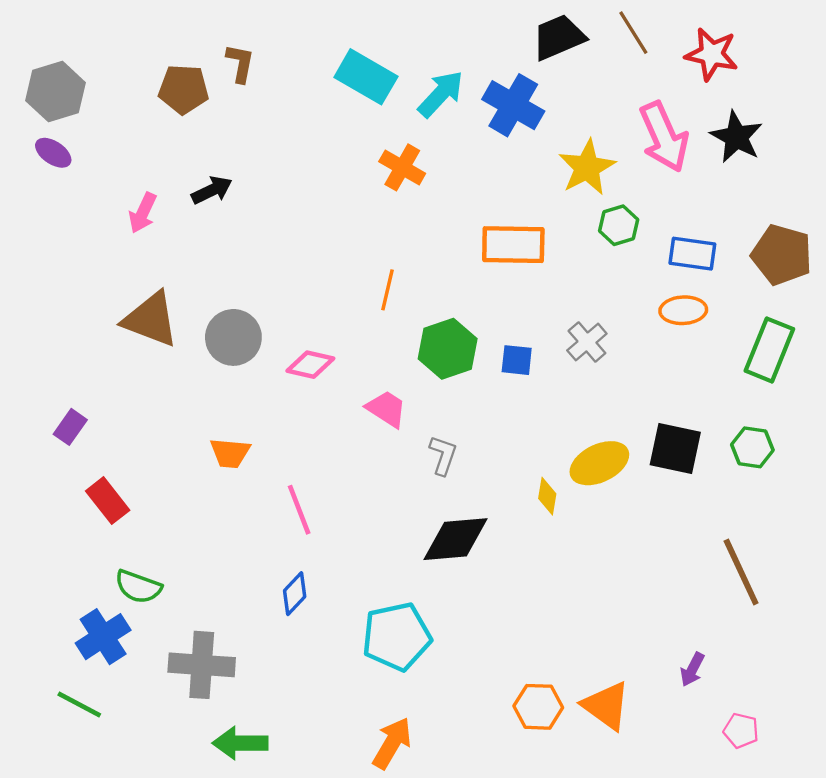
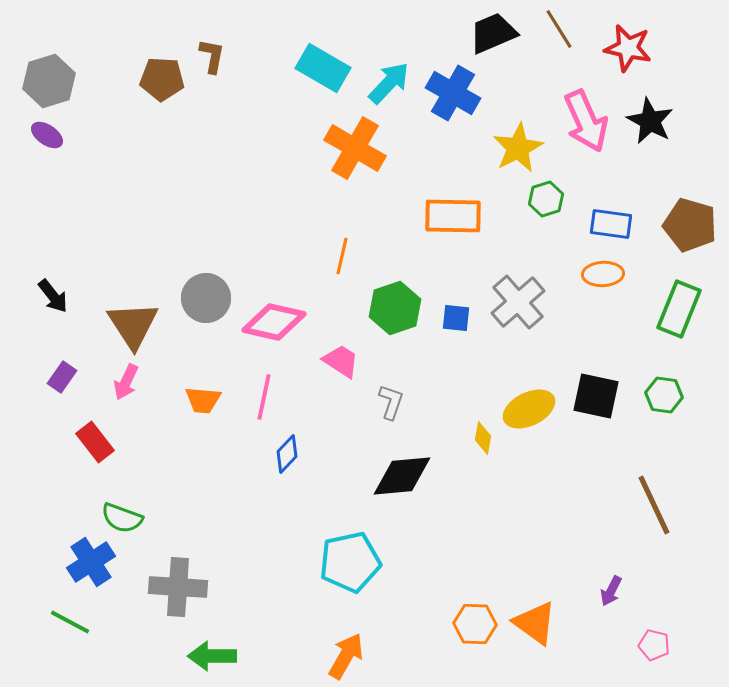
orange cross: (402, 167) -> (355, 148), size x1.5
black arrow: (212, 190) -> (53, 296), moved, turned 78
pink arrow: (143, 213) -> (126, 382), moved
brown triangle: (151, 319) -> (133, 325), moved, turned 36
gray cross: (587, 342) -> (518, 302), size x1.5
pink diamond: (310, 365) -> (274, 322), size x1.5
pink line: (299, 510) -> (264, 397), moved, turned 33
blue diamond: (295, 594) -> (287, 454), moved

